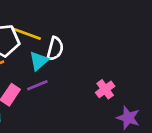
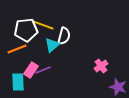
purple line: (37, 85) -> (43, 70), moved

